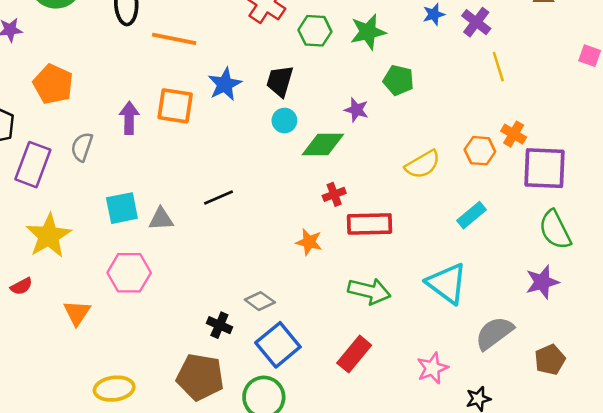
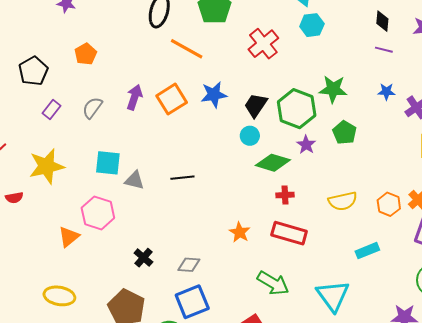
green hexagon: (315, 31) -> (297, 109), moved, size x1.5
orange pentagon: (53, 84) -> (86, 54), size x0.7
orange square: (175, 106) -> (172, 99), turned 32
purple rectangle: (33, 165) -> (52, 109), size x0.6
red cross: (334, 194) -> (285, 195), moved
gray diamond: (260, 301) -> (189, 265), turned -50
orange triangle: (77, 313) -> (69, 237), moved
black cross: (219, 325) -> (143, 258), moved

